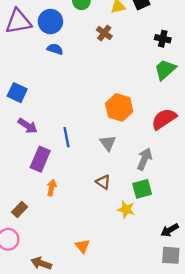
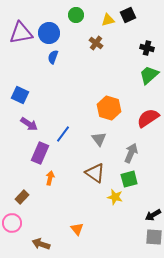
blue semicircle: (55, 49) -> (53, 57), turned -88
blue line: (66, 137) -> (63, 134), turned 48
brown triangle: (103, 182) -> (95, 173), size x1.5

